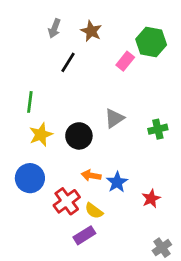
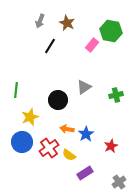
green line: (30, 102) -> (16, 90), moved
yellow star: (41, 135) -> (30, 117), moved
blue circle: (30, 178) -> (22, 142), moved
purple rectangle: (84, 235) -> (85, 173), moved

